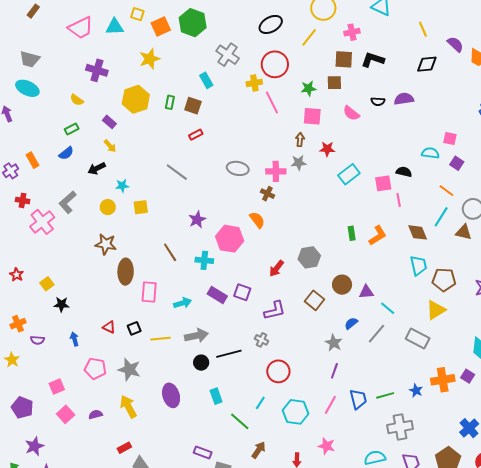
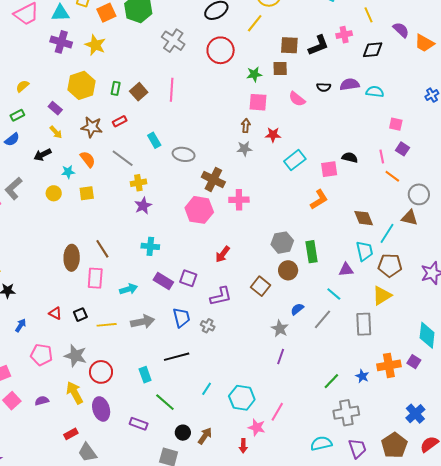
pink cross: (352, 32) -> (344, 35), moved
yellow star: (150, 59) -> (95, 45), turned -30
black L-shape: (373, 60) -> (318, 45), turned 140
purple cross: (97, 70) -> (61, 42), moved
cyan rectangle: (206, 80) -> (154, 140), moved
yellow cross: (254, 83) -> (138, 183), moved
yellow semicircle: (77, 100) -> (22, 86), turned 104
pink line: (272, 102) -> (172, 90), moved, turned 30
brown square: (193, 106) -> (139, 92), turned 30
red rectangle: (196, 135) -> (120, 121), moved
cyan semicircle: (430, 153) -> (375, 92), moved
pink cross: (276, 171) -> (239, 200), moved
brown cross: (267, 194) -> (213, 180), size x1.6
pink line: (399, 200) -> (382, 157), moved
cyan line: (441, 217) -> (387, 233), moved
orange semicircle: (257, 220) -> (88, 159), moved
green rectangle: (352, 233) -> (312, 252), moved, size x1.5
orange L-shape: (378, 236) -> (319, 199), moved
pink hexagon: (230, 239) -> (199, 210), moved
brown star: (106, 244) -> (92, 127), moved
brown line: (170, 252) -> (102, 249), moved
gray hexagon: (309, 257) -> (282, 243), moved
purple triangle: (366, 292) -> (346, 270), moved
gray rectangle: (418, 338) -> (364, 324), turned 60
blue arrow: (74, 339) -> (21, 325), turned 48
black line: (229, 354) -> (177, 357), moved
black circle: (201, 363) -> (183, 433), moved
red circle: (278, 371) -> (101, 372), moved
purple ellipse: (171, 395) -> (101, 409), moved
green line: (385, 395) -> (331, 381), turned -30
cyan rectangle: (216, 396) -> (145, 375), moved
blue trapezoid: (358, 399) -> (181, 318), moved
pink line: (330, 405) -> (277, 412), moved
green line: (240, 421) -> (165, 402), moved
pink star: (327, 446) -> (257, 427), moved
purple rectangle: (203, 453) -> (139, 424), moved

